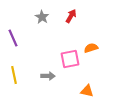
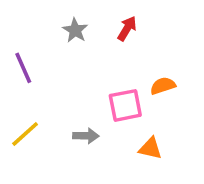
yellow line: (14, 75) -> (25, 134), turned 60
orange triangle: (87, 91) -> (150, 148), moved

